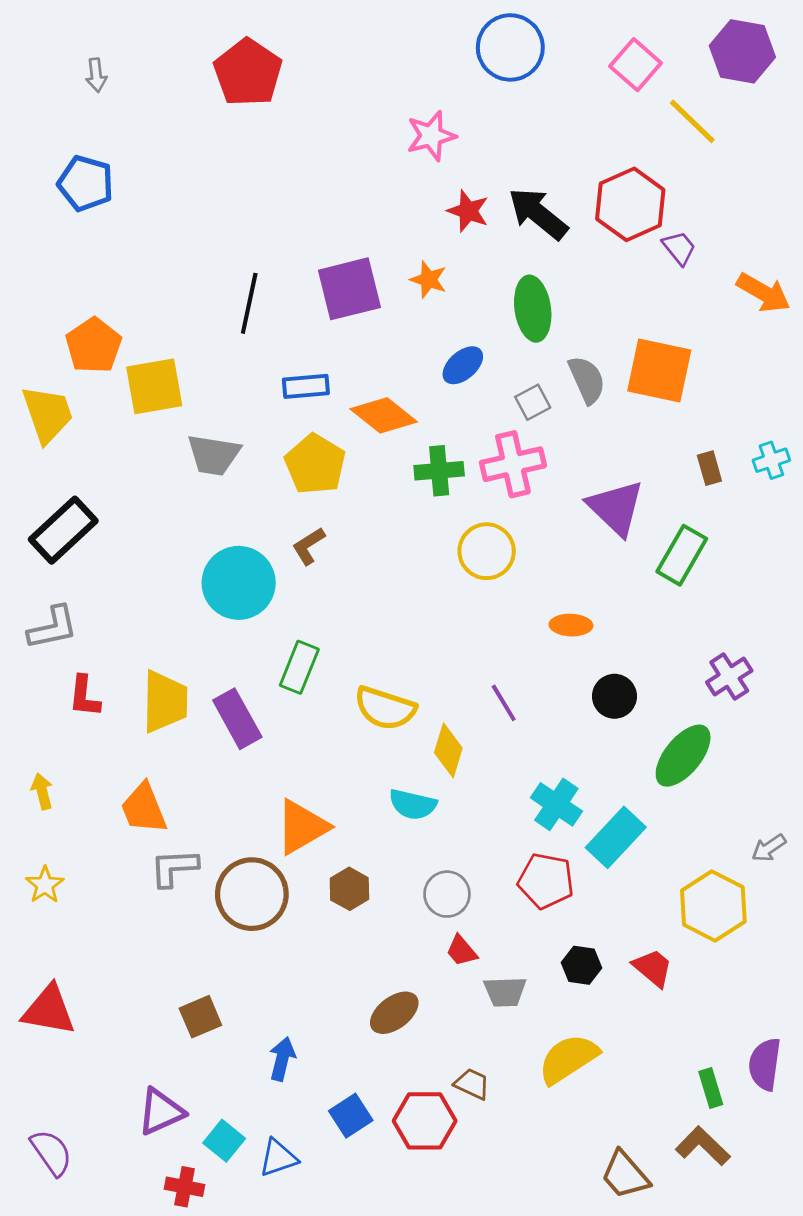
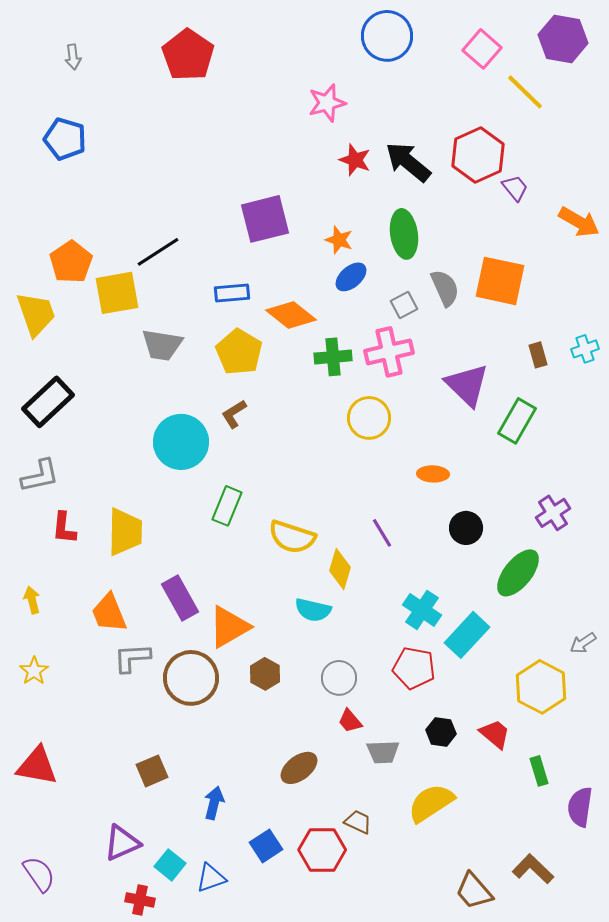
orange star: (429, 280) -> (339, 240), moved
black line: (249, 303) -> (158, 252), moved, turned 45
purple rectangle: (237, 719) -> (180, 598), moved
green rectangle: (711, 1088) -> (539, 771), moved

